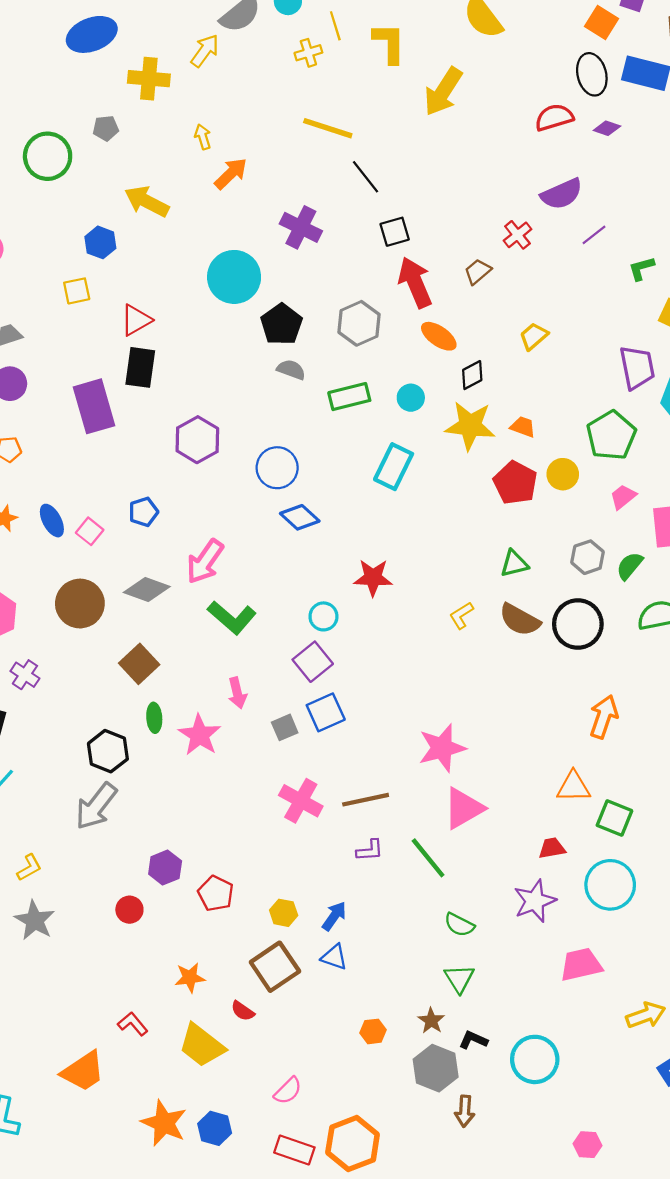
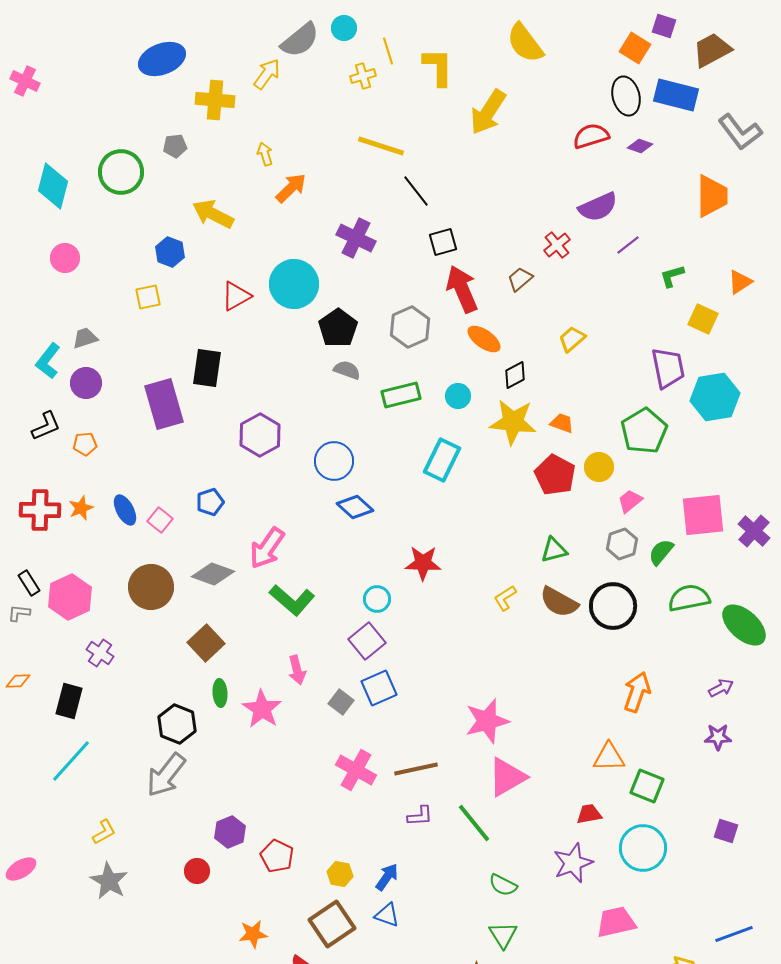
red triangle: (136, 320) -> (236, 296), moved
pink trapezoid: (623, 497) -> (630, 501), moved
gray square: (285, 727) -> (341, 702), turned -30

